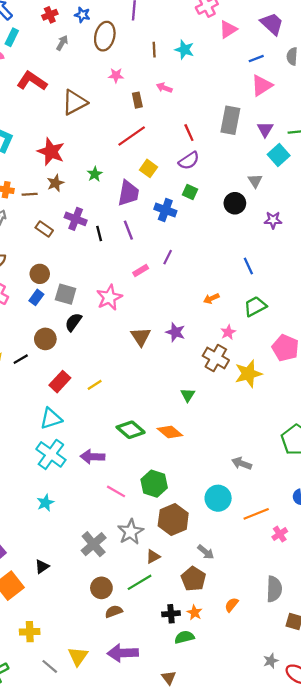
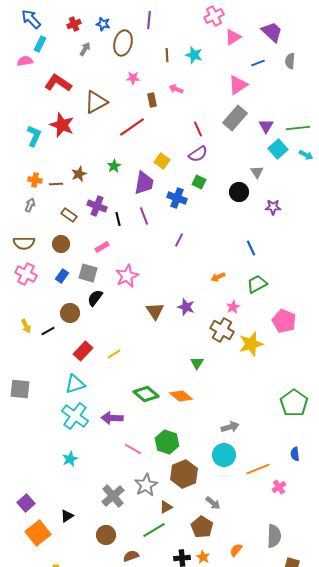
pink triangle: (262, 85) -> (238, 85), moved
gray rectangle: (230, 120) -> (235, 118), turned 30
red line: (132, 136) -> (132, 127), moved
red star: (51, 152) -> (62, 125), moved
pink rectangle: (141, 271) -> (102, 247), moved
brown circle: (40, 274) -> (61, 244), moved
gray arrow: (242, 463) -> (230, 427), moved, turned 144
brown circle: (101, 588) -> (106, 535), moved

